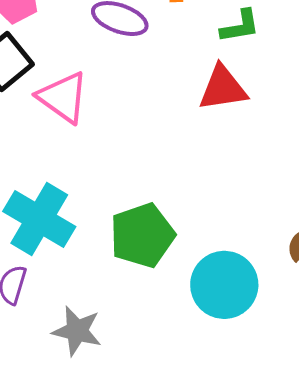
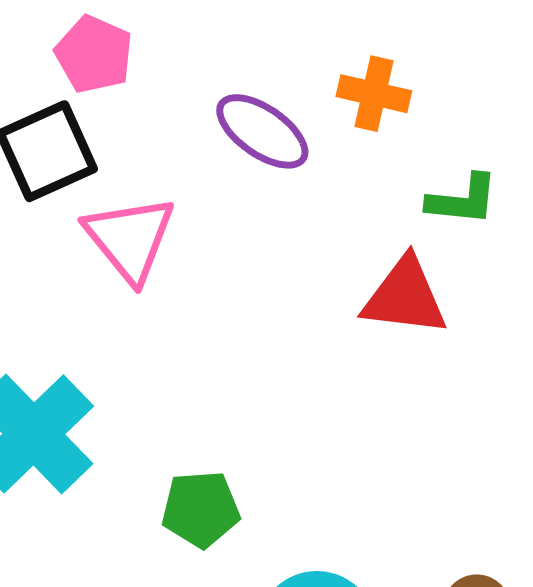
green pentagon: (142, 235) -> (201, 509), size x0.7

